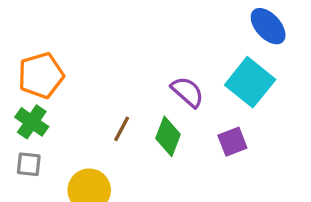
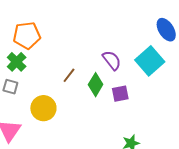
purple square: (232, 142) -> (120, 94), moved

